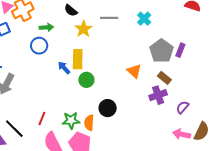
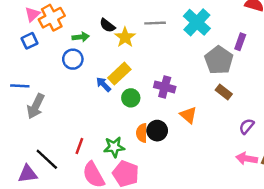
black semicircle: (71, 10) -> (107, 25), moved
cyan cross: (144, 19) -> (197, 22), size x1.6
purple rectangle: (180, 50) -> (240, 42), moved
yellow rectangle: (78, 59) -> (119, 74), turned 48
orange triangle: (134, 71) -> (188, 115), moved
purple cross: (158, 95) -> (165, 87), moved, turned 36
orange semicircle: (89, 123) -> (142, 133), moved

